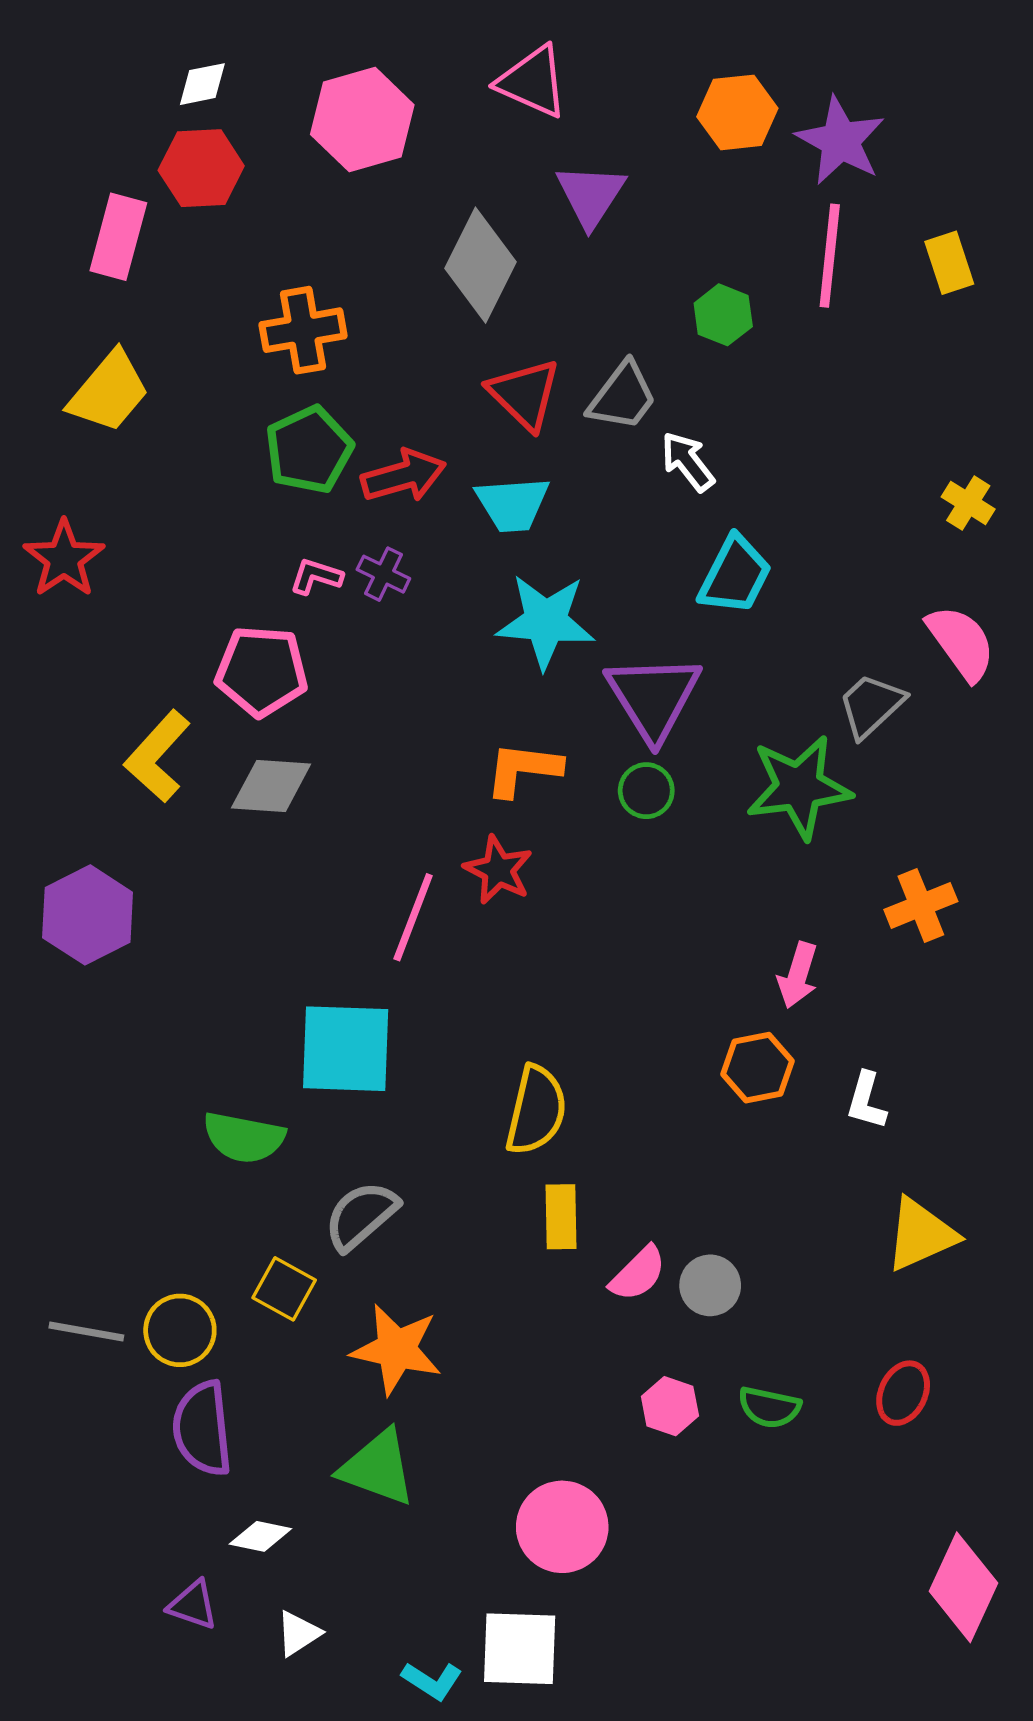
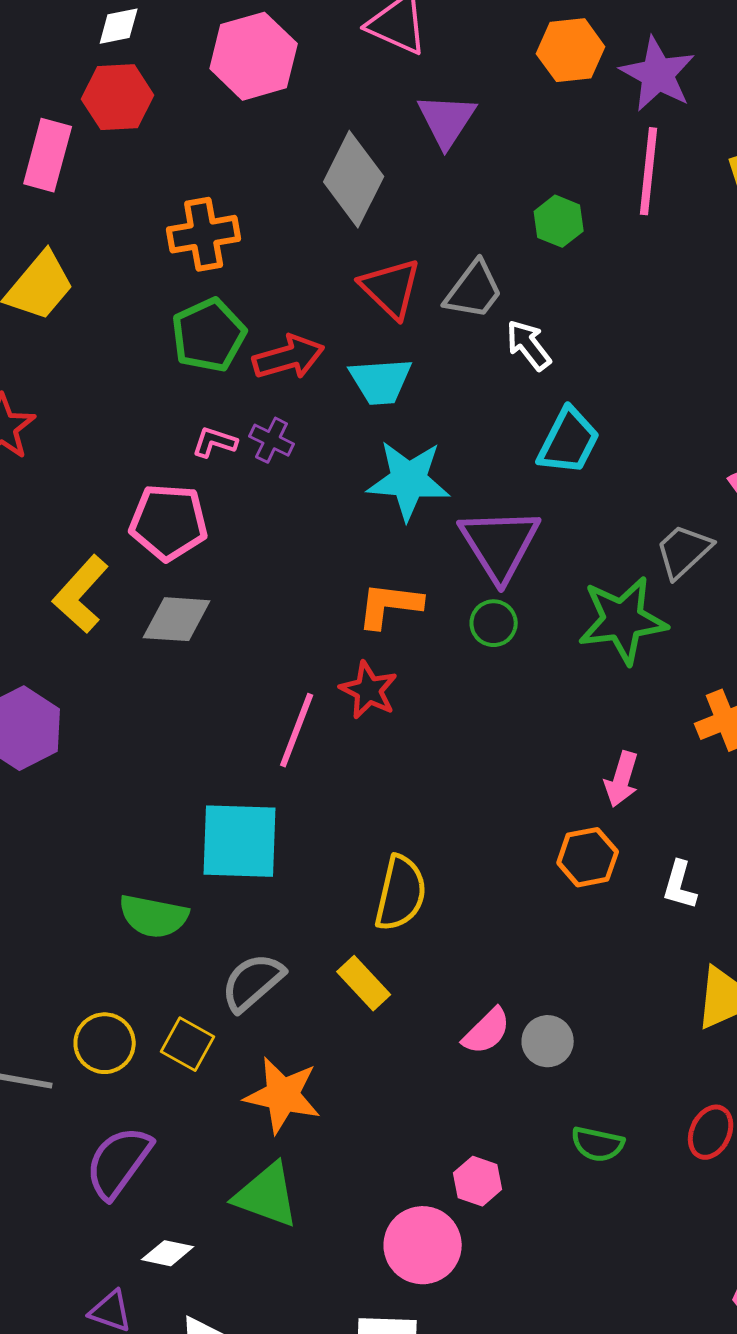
yellow rectangle: (561, 1217) -> (364, 983), moved, turned -42
yellow circle: (180, 1330) -> (105, 1043), moved
pink hexagon: (670, 1406) -> (478, 1181), moved
purple semicircle: (202, 1429) -> (119, 1162), turned 42

